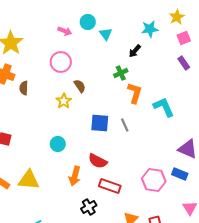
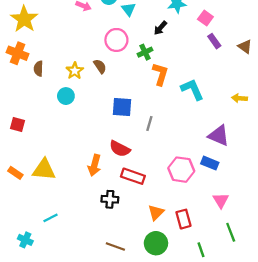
pink square: (184, 38) -> (205, 18), moved, turned -32
pink circle: (61, 62) -> (116, 40), moved
yellow star: (64, 101) -> (75, 71), moved
gray line: (125, 125) -> (149, 123), moved, turned 40
cyan circle: (58, 144) -> (66, 96), moved
black cross: (89, 207) -> (110, 199), turned 35

